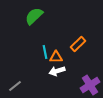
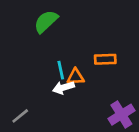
orange rectangle: (78, 44) -> (105, 59), turned 42
white arrow: (57, 71) -> (63, 88), moved

